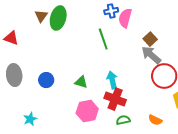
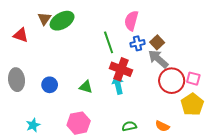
blue cross: (111, 11) -> (138, 43), moved
green ellipse: (58, 18) -> (62, 21), turned 45
red triangle: (11, 38) -> (21, 35), moved
red cross: (115, 99) -> (121, 69), moved
pink hexagon: (87, 111) -> (79, 123), moved

